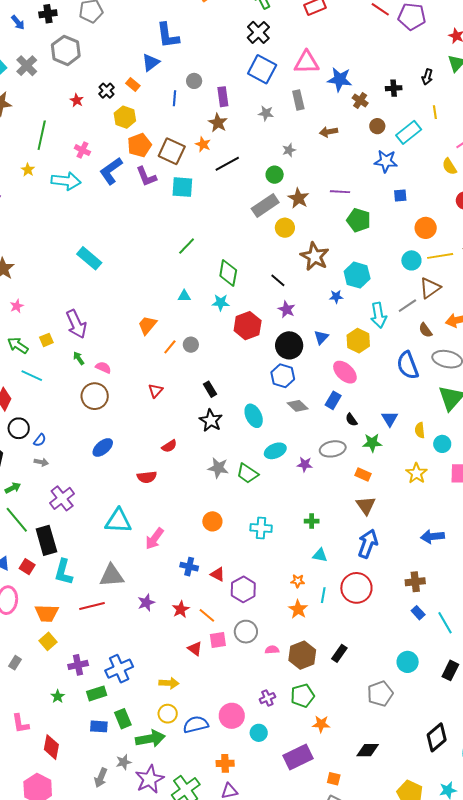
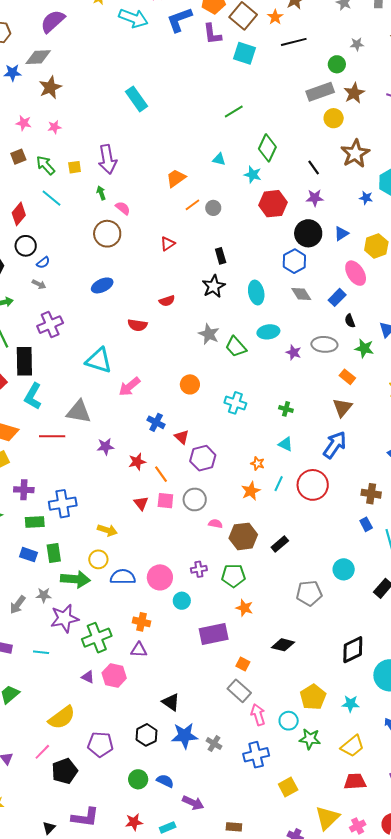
purple star: (287, 309) -> (315, 198), turned 30

